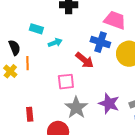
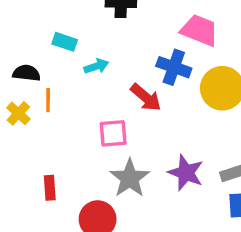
black semicircle: (14, 48) -> (26, 73), turned -63

